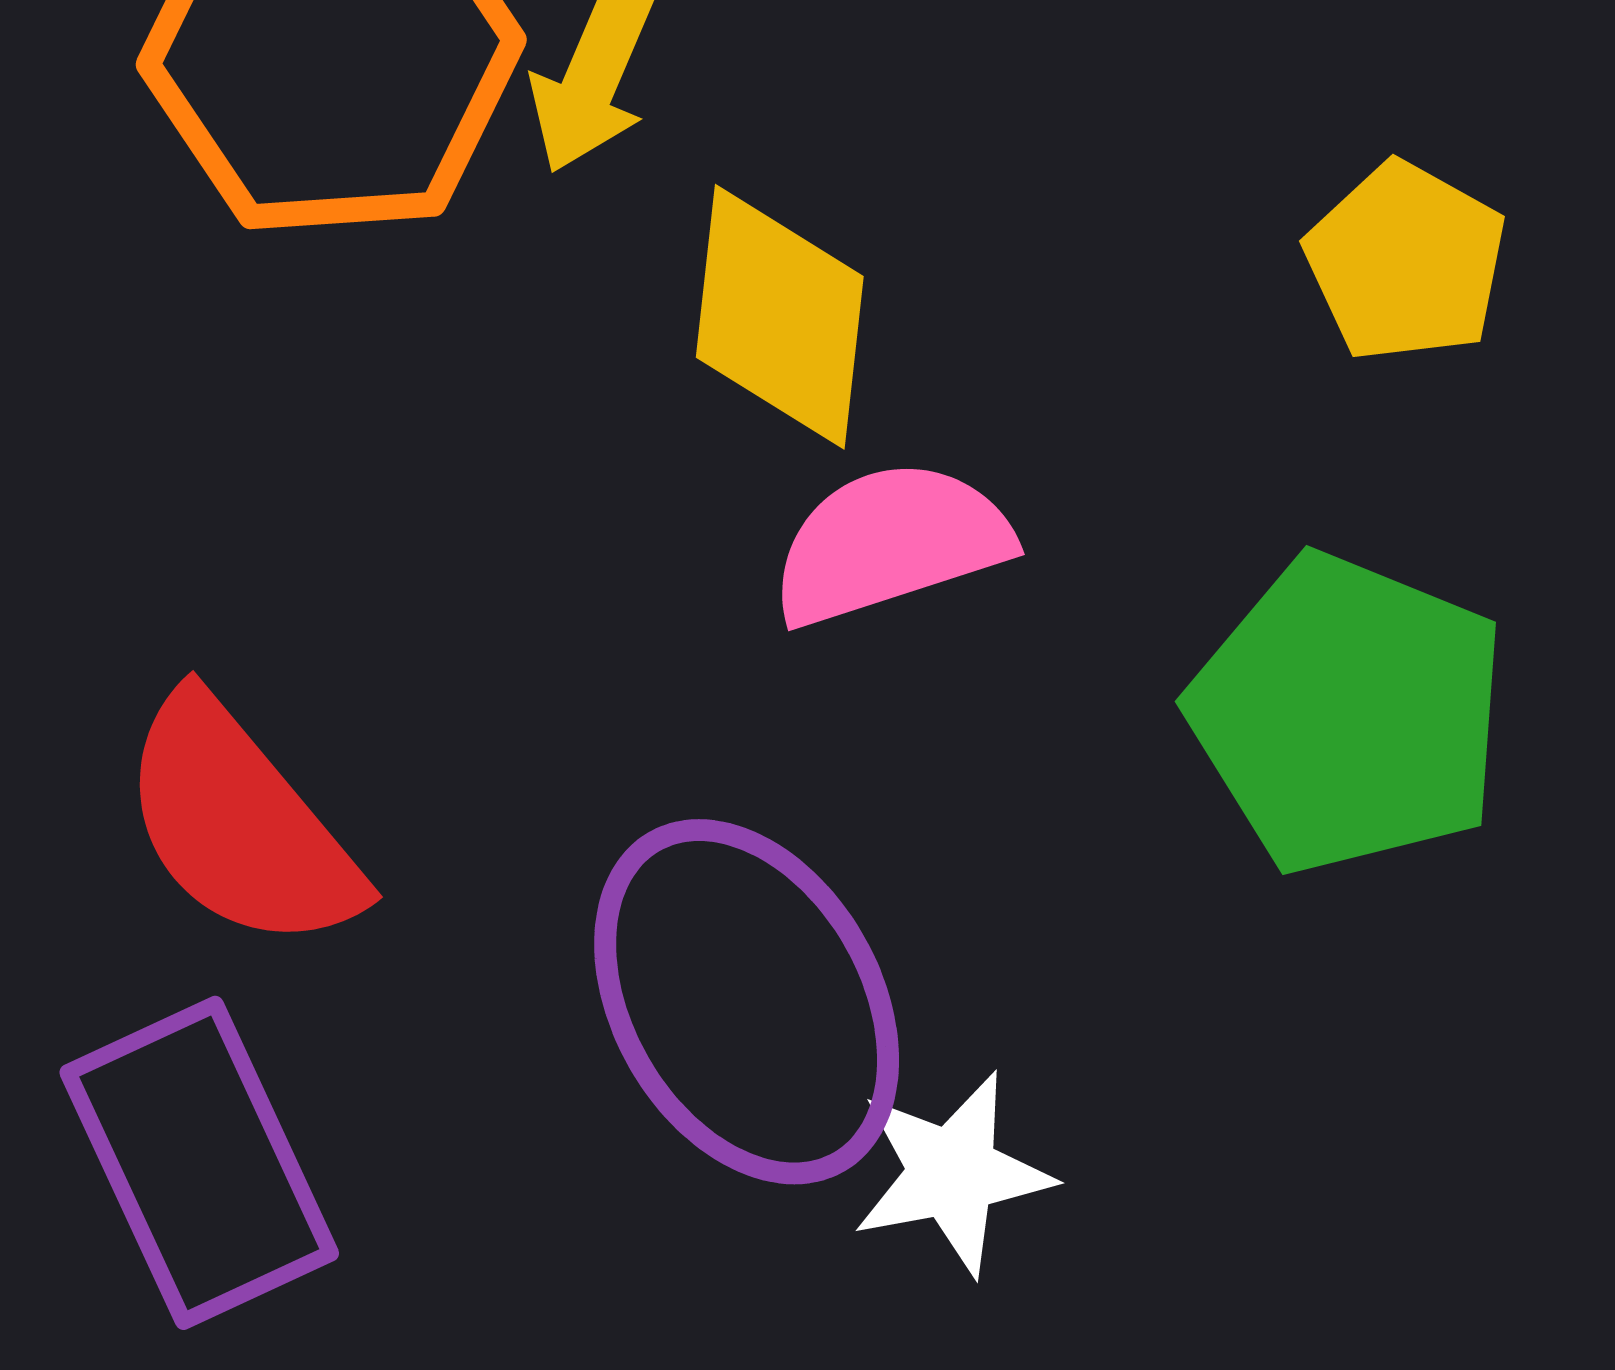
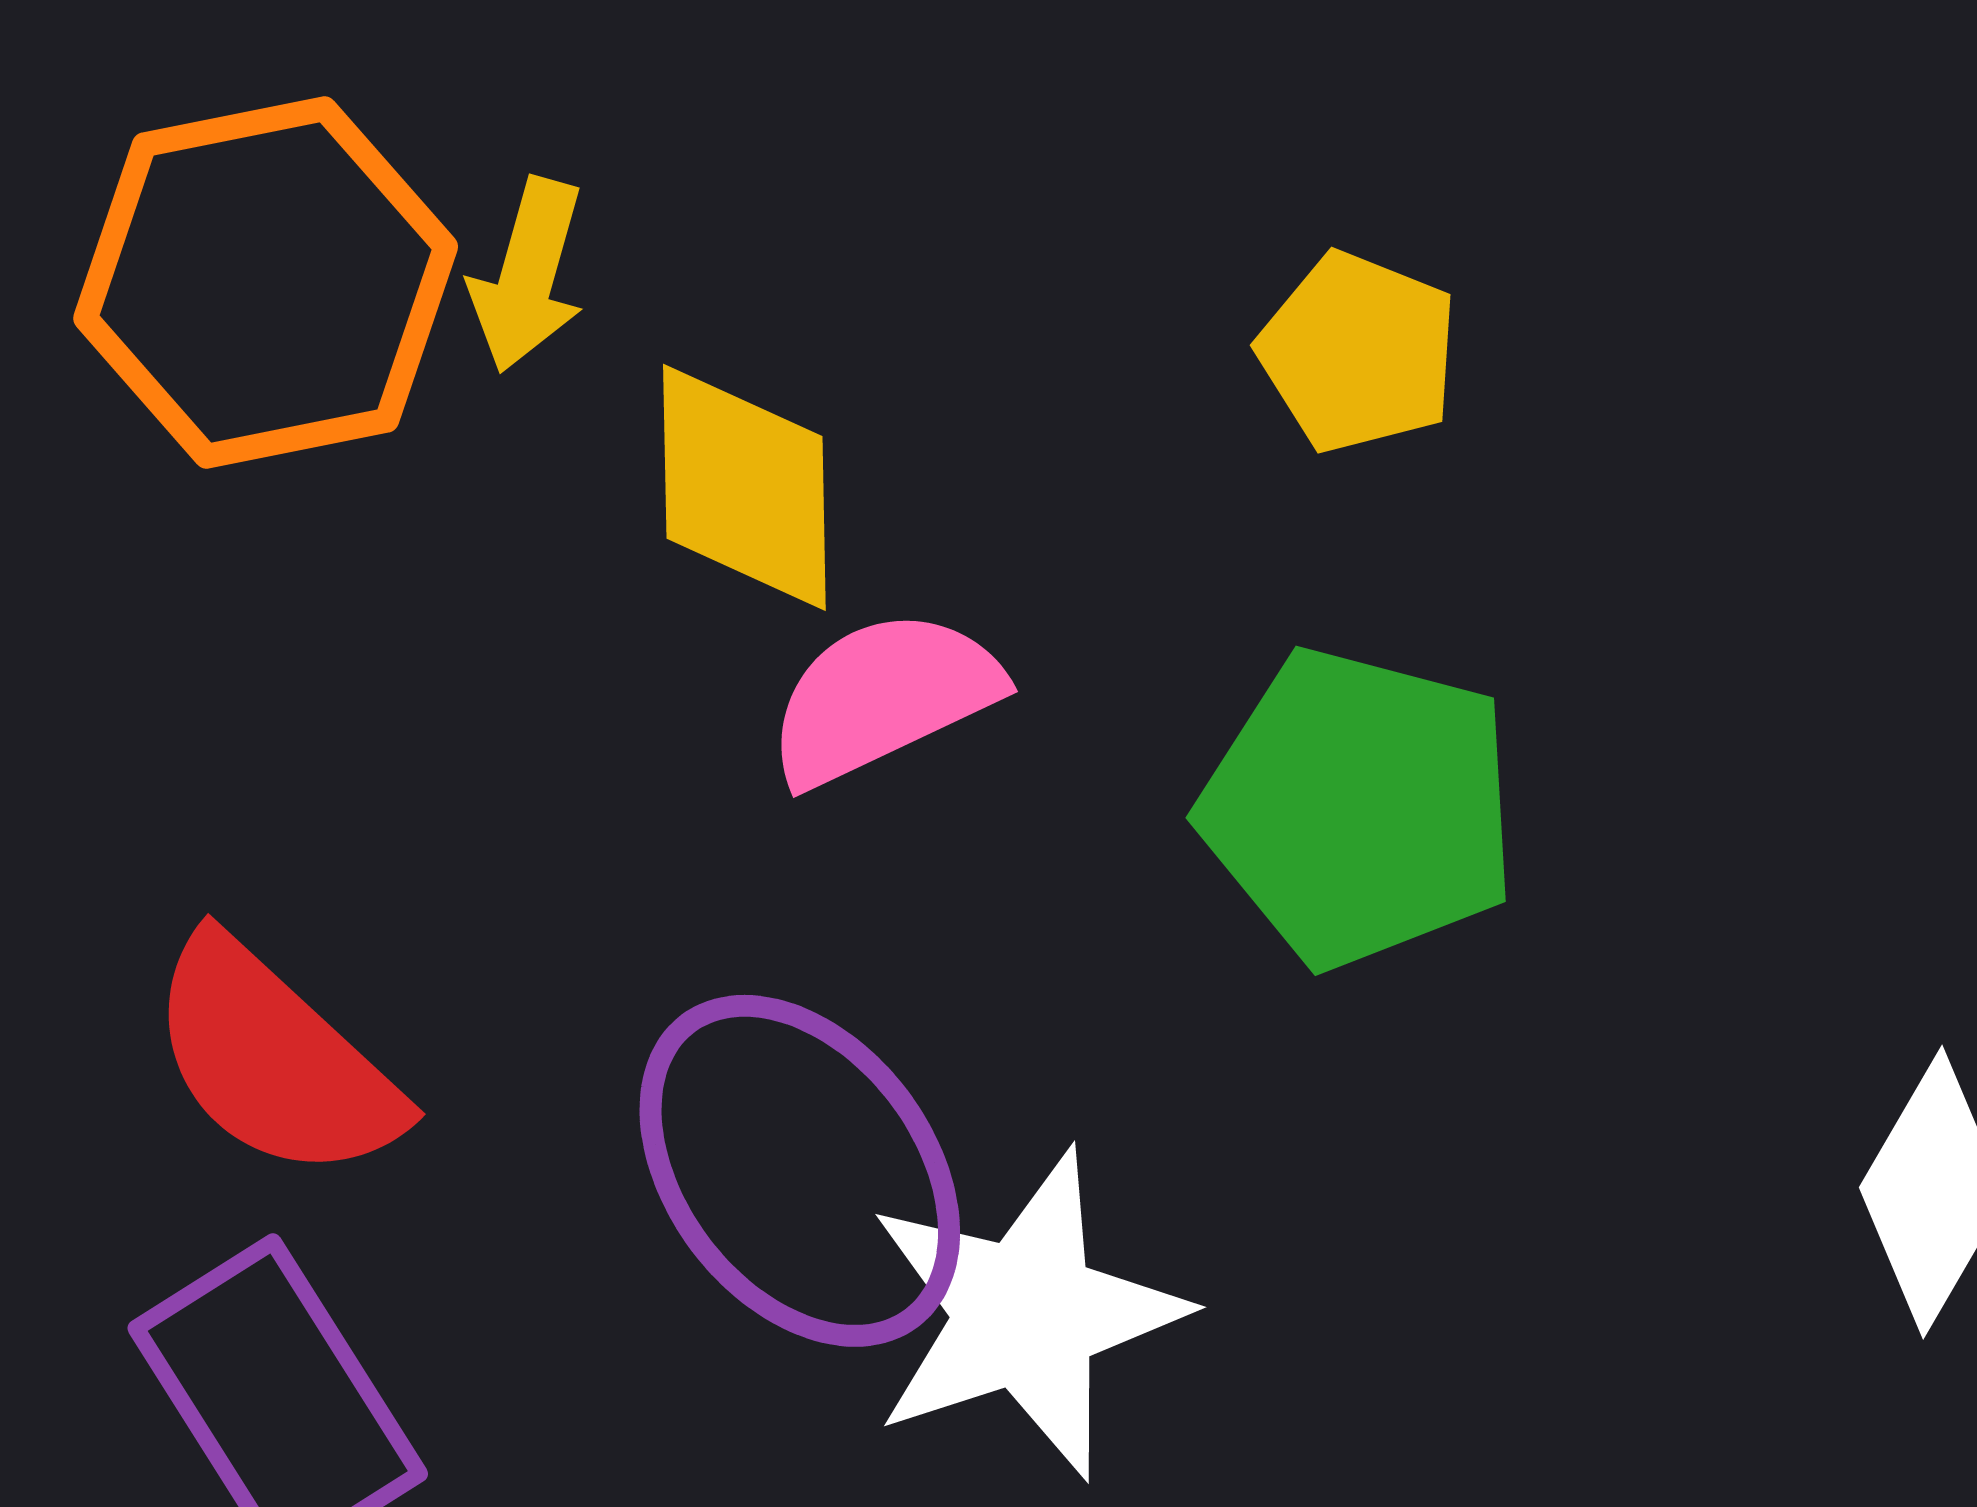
white star: (952, 1173) -> (1026, 1314), size x1.6

